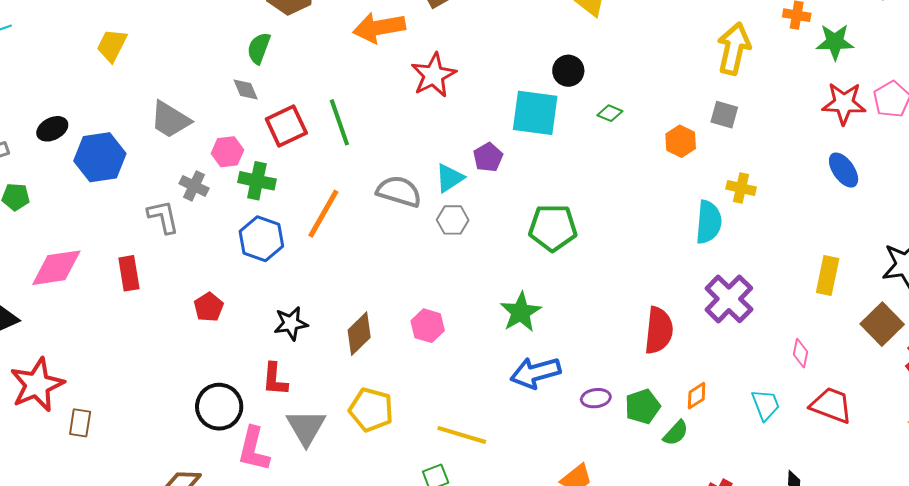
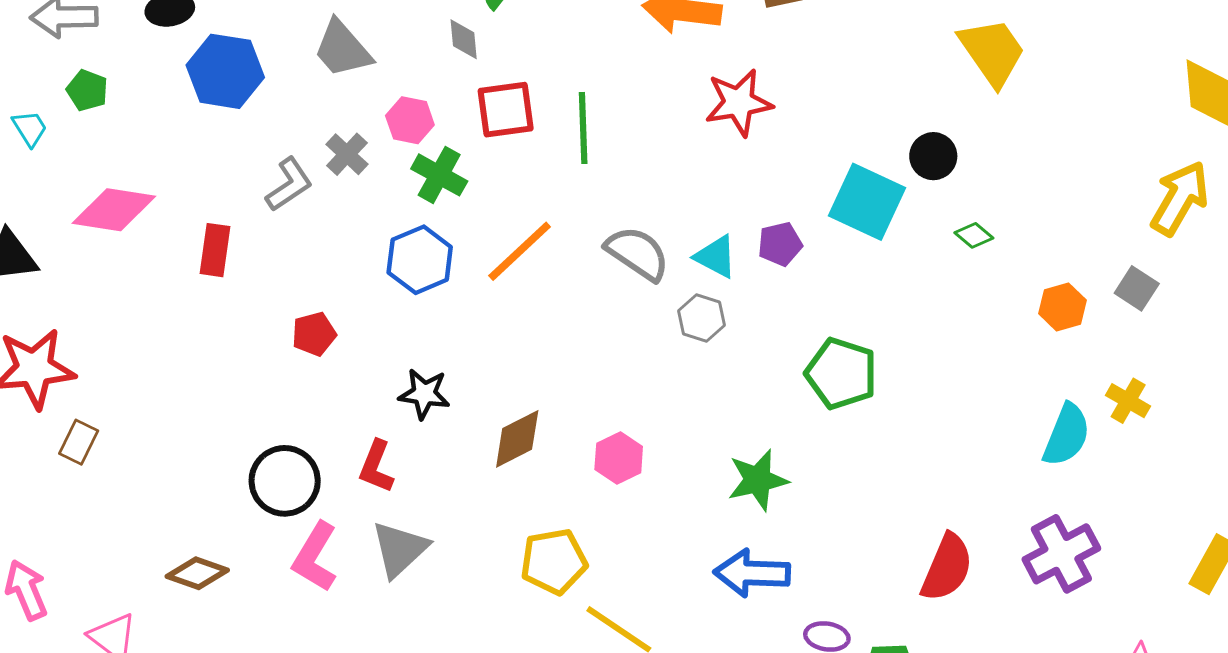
cyan triangle: (450, 178) -> (716, 257), turned 44
gray L-shape: (163, 217) -> (289, 184), turned 51
yellow pentagon: (371, 410) -> (554, 561), moved, turned 30

